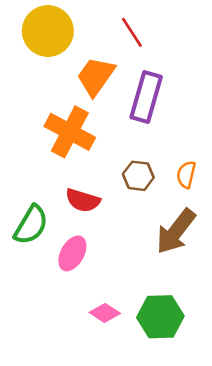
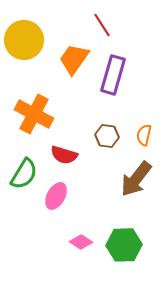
yellow circle: (48, 31) -> (24, 40), moved
orange cross: (70, 132) -> (34, 114), moved

